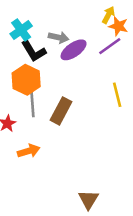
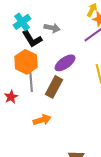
purple ellipse: (74, 50) -> (65, 63), moved
orange arrow: (29, 151) -> (42, 120), moved

